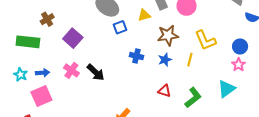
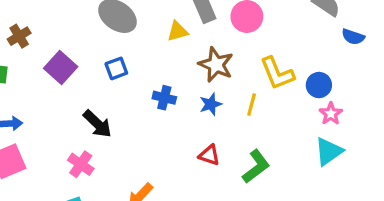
blue square: (120, 27) -> (116, 68), moved
brown star: (168, 35) -> (216, 65), turned 30
blue circle: (240, 46) -> (319, 85), moved
pink cross: (71, 70) -> (81, 164), moved
cyan triangle: (226, 89) -> (329, 151), moved

